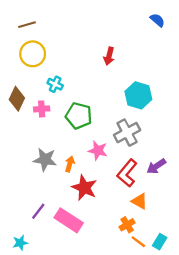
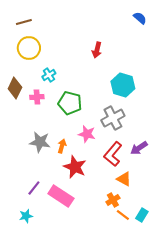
cyan cross: (55, 84) -> (49, 75), turned 32
cyan star: (20, 243) -> (26, 216), moved

